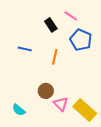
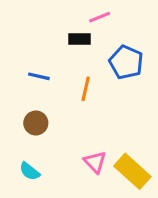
pink line: (71, 16) -> (100, 17), moved, turned -56
black rectangle: (51, 25) -> (79, 39), turned -56
brown circle: (46, 91) -> (36, 123), moved

